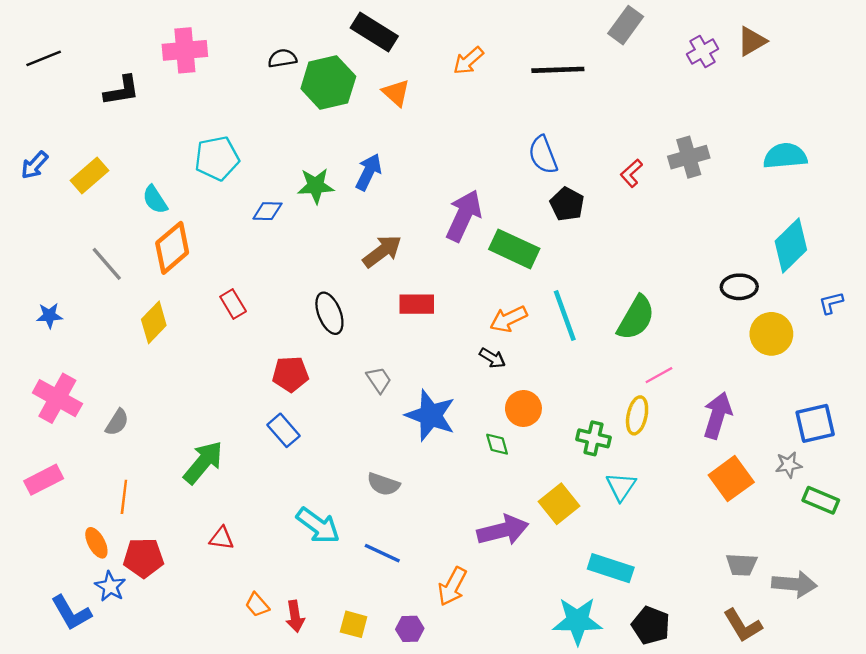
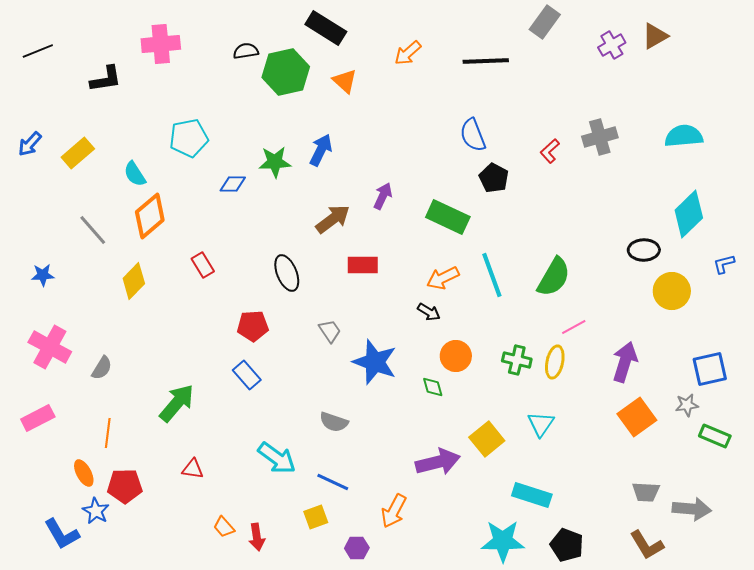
purple arrow: (464, 216) -> (383, 196), moved, size x0.6
green cross: (593, 438) -> (517, 360), moved
yellow square: (354, 624) -> (316, 517), moved, turned -35

